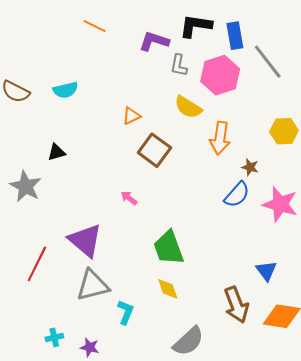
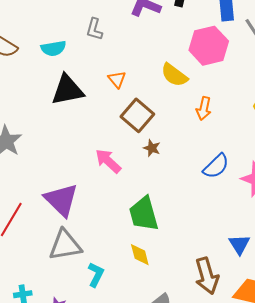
gray L-shape: (179, 65) -> (94, 29), moved
orange triangle: (131, 116) -> (117, 79), turned -48
orange arrow: (220, 138) -> (204, 108), size x0.7
black triangle: (56, 152) -> (67, 90), moved, size x1.8
brown star: (250, 167) -> (152, 148), moved
pink arrow: (129, 198) -> (108, 161), size x1.6

